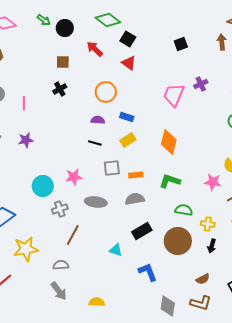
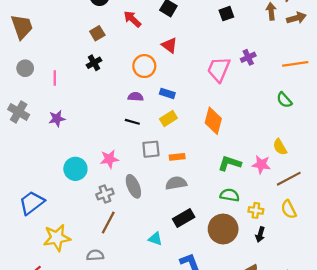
brown square: (63, 62) -> (97, 33), turned -32
red triangle: (129, 63) -> (169, 45), moved
green L-shape: (170, 181) -> (230, 163), moved
gray ellipse: (96, 202) -> (133, 186), turned 60
gray cross: (60, 209) -> (105, 194), moved

